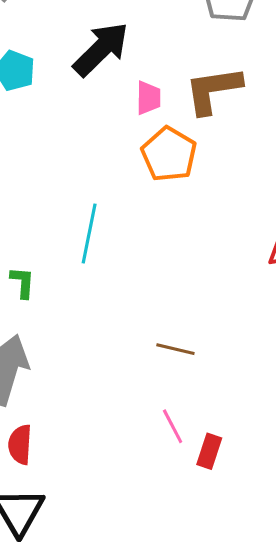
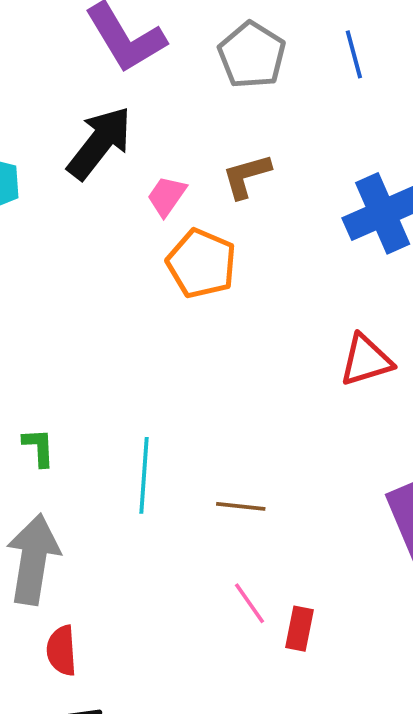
brown L-shape: (213, 90) -> (246, 176), size x0.7
pink trapezoid: (148, 98) -> (167, 196), turned -138
cyan line: (89, 234) -> (144, 475), moved

